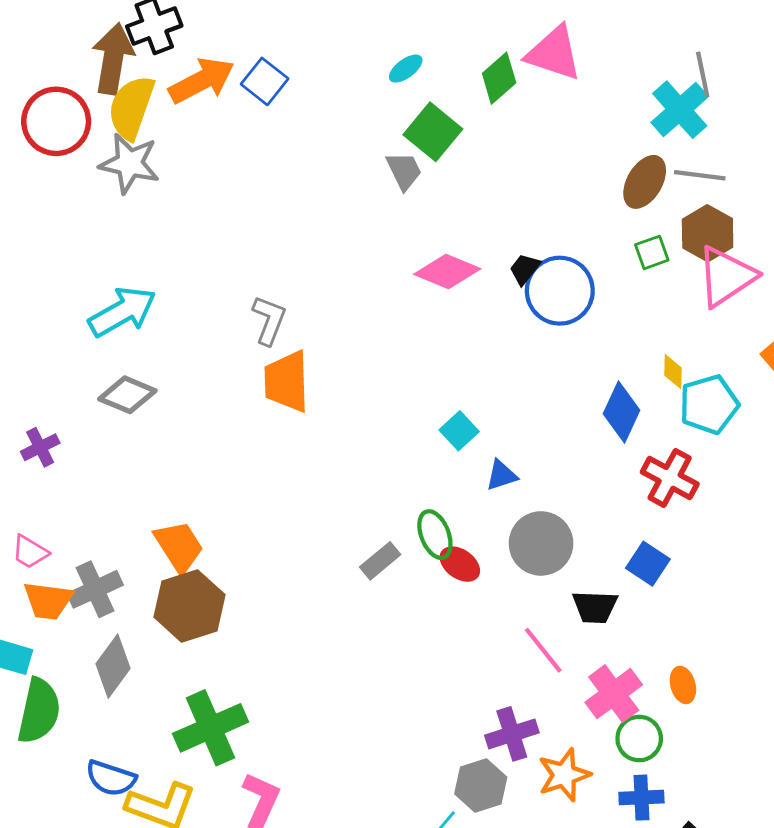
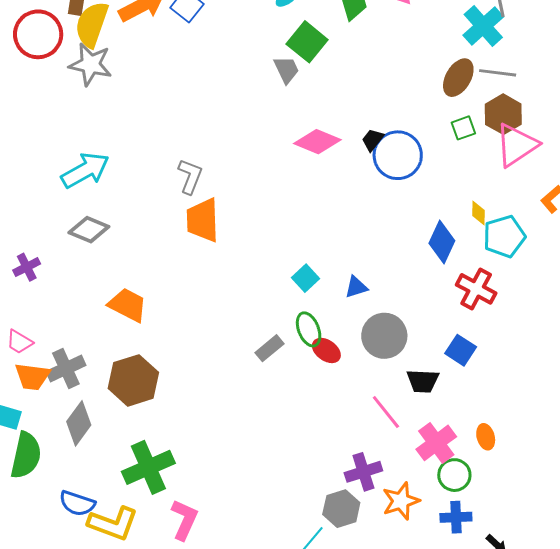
cyan square: (459, 431) -> (306, 278), moved
orange trapezoid: (179, 546) -> (128, 305), moved, turned -30

